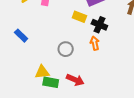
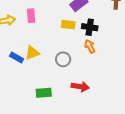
yellow triangle: (42, 72) -> (32, 53), moved
green rectangle: (51, 82) -> (44, 93), moved

